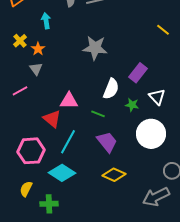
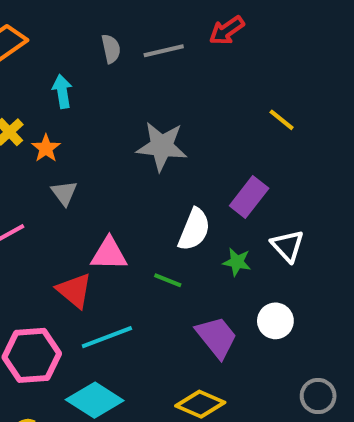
yellow line: (163, 30) -> (282, 120), moved
gray triangle: (36, 69) -> (64, 193), moved
white circle: (151, 134) -> (275, 321), size x0.6
cyan line: (68, 142) -> (107, 337), turned 40
purple trapezoid: (107, 142) -> (217, 337), moved

